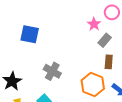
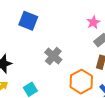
gray cross: (52, 71) -> (53, 56), moved

